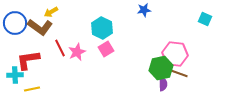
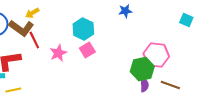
red line: (60, 48) -> (34, 40), moved
brown line: (178, 73) -> (170, 85), moved

